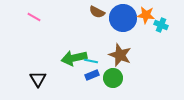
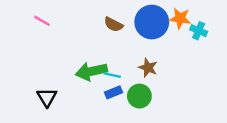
brown semicircle: (97, 12) -> (114, 24), moved
brown star: (120, 55) -> (148, 68), size x0.7

